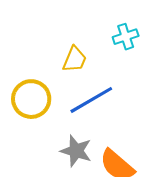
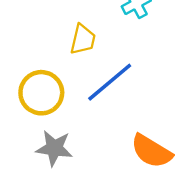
gray star: (76, 151) -> (54, 148), moved

